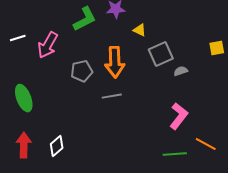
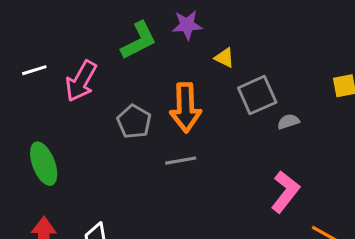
gray pentagon: (82, 71) -> (134, 122), turned -30

